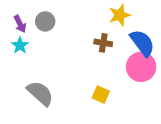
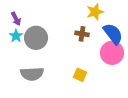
gray circle: (45, 21) -> (36, 38), moved, size x1.5
gray semicircle: (40, 93) -> (32, 74), turned 135

